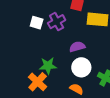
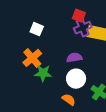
purple cross: (57, 22) -> (83, 28), moved
orange cross: (38, 82) -> (32, 58), moved

